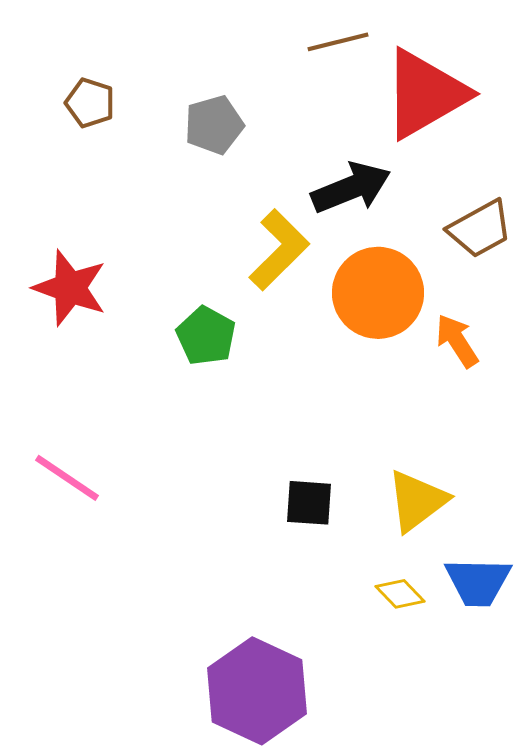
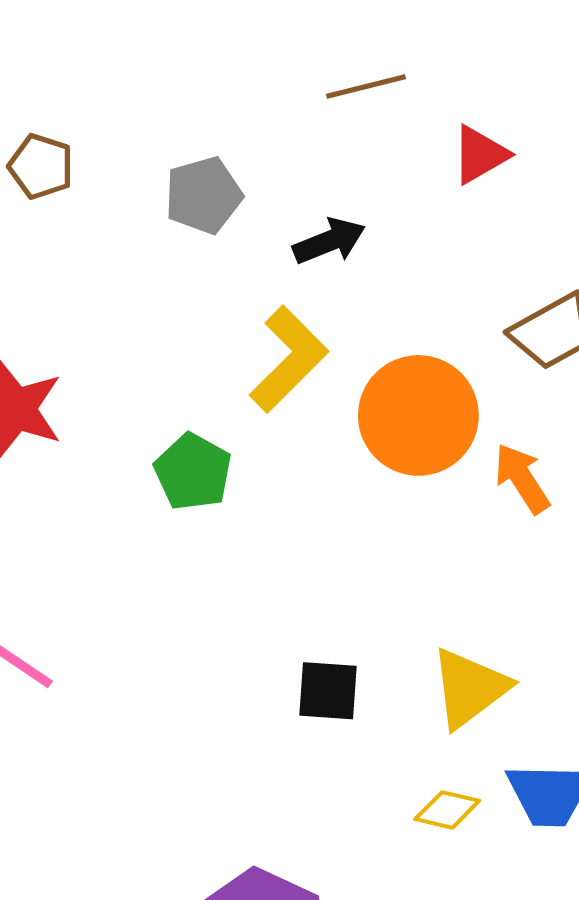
red triangle: (425, 94) -> (480, 155), size x0.5
black arrow: (351, 188) -> (329, 241), moved, size x0.7
yellow diamond: (400, 594) -> (447, 810), turned -33

